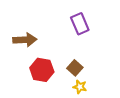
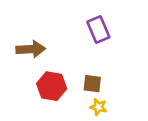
brown square: (75, 68) -> (92, 84), turned -35

